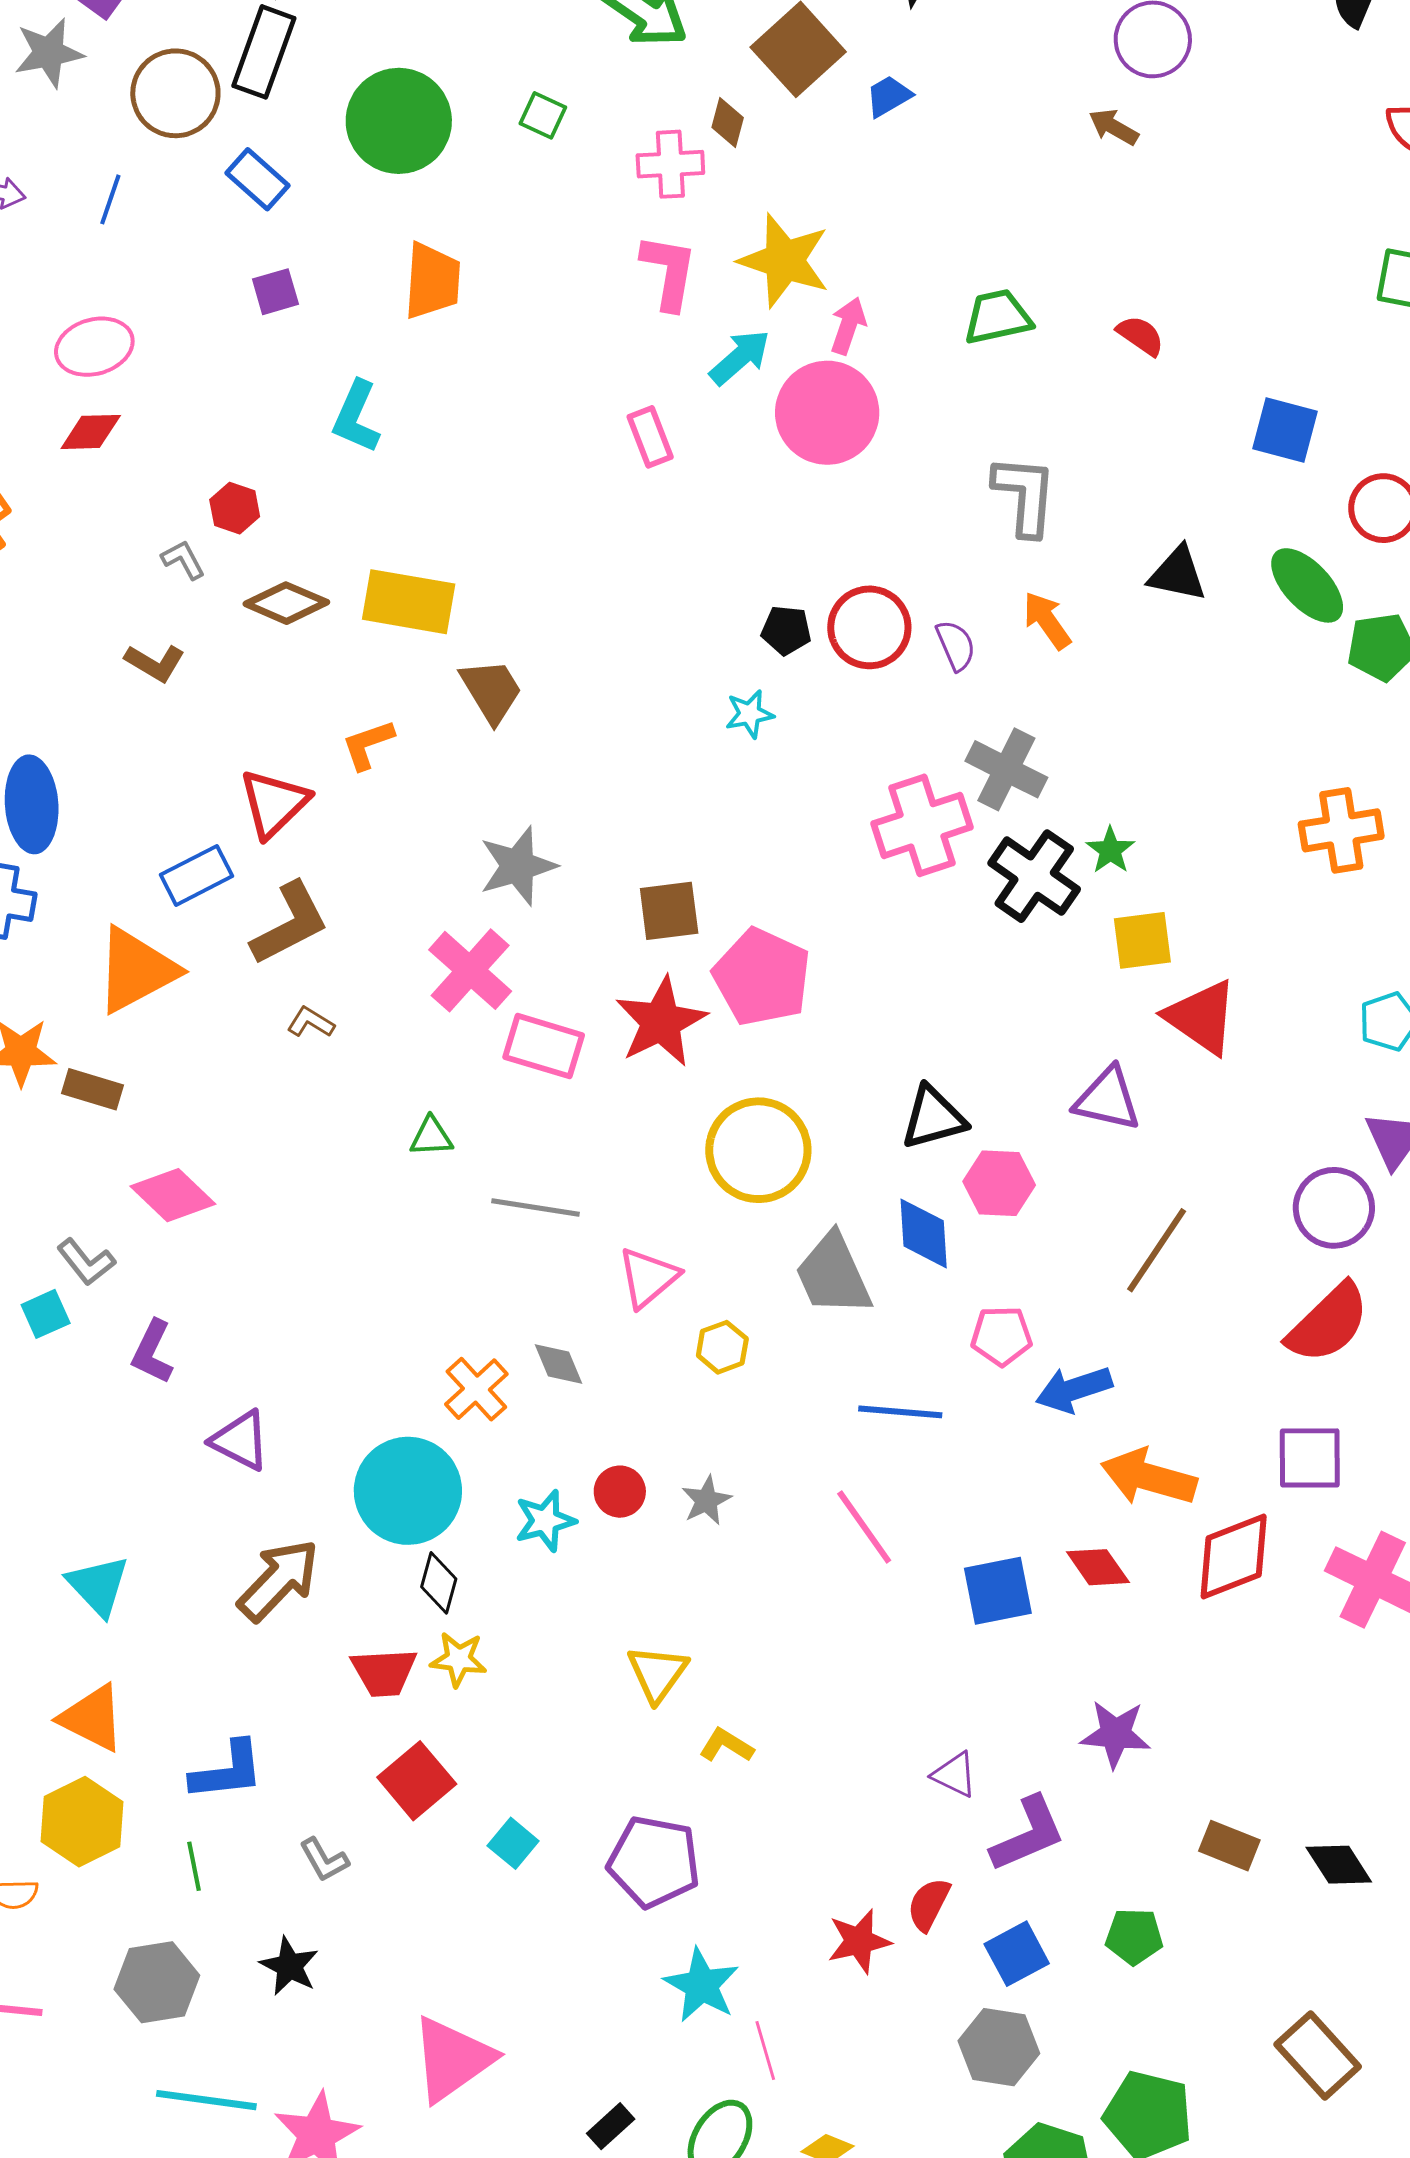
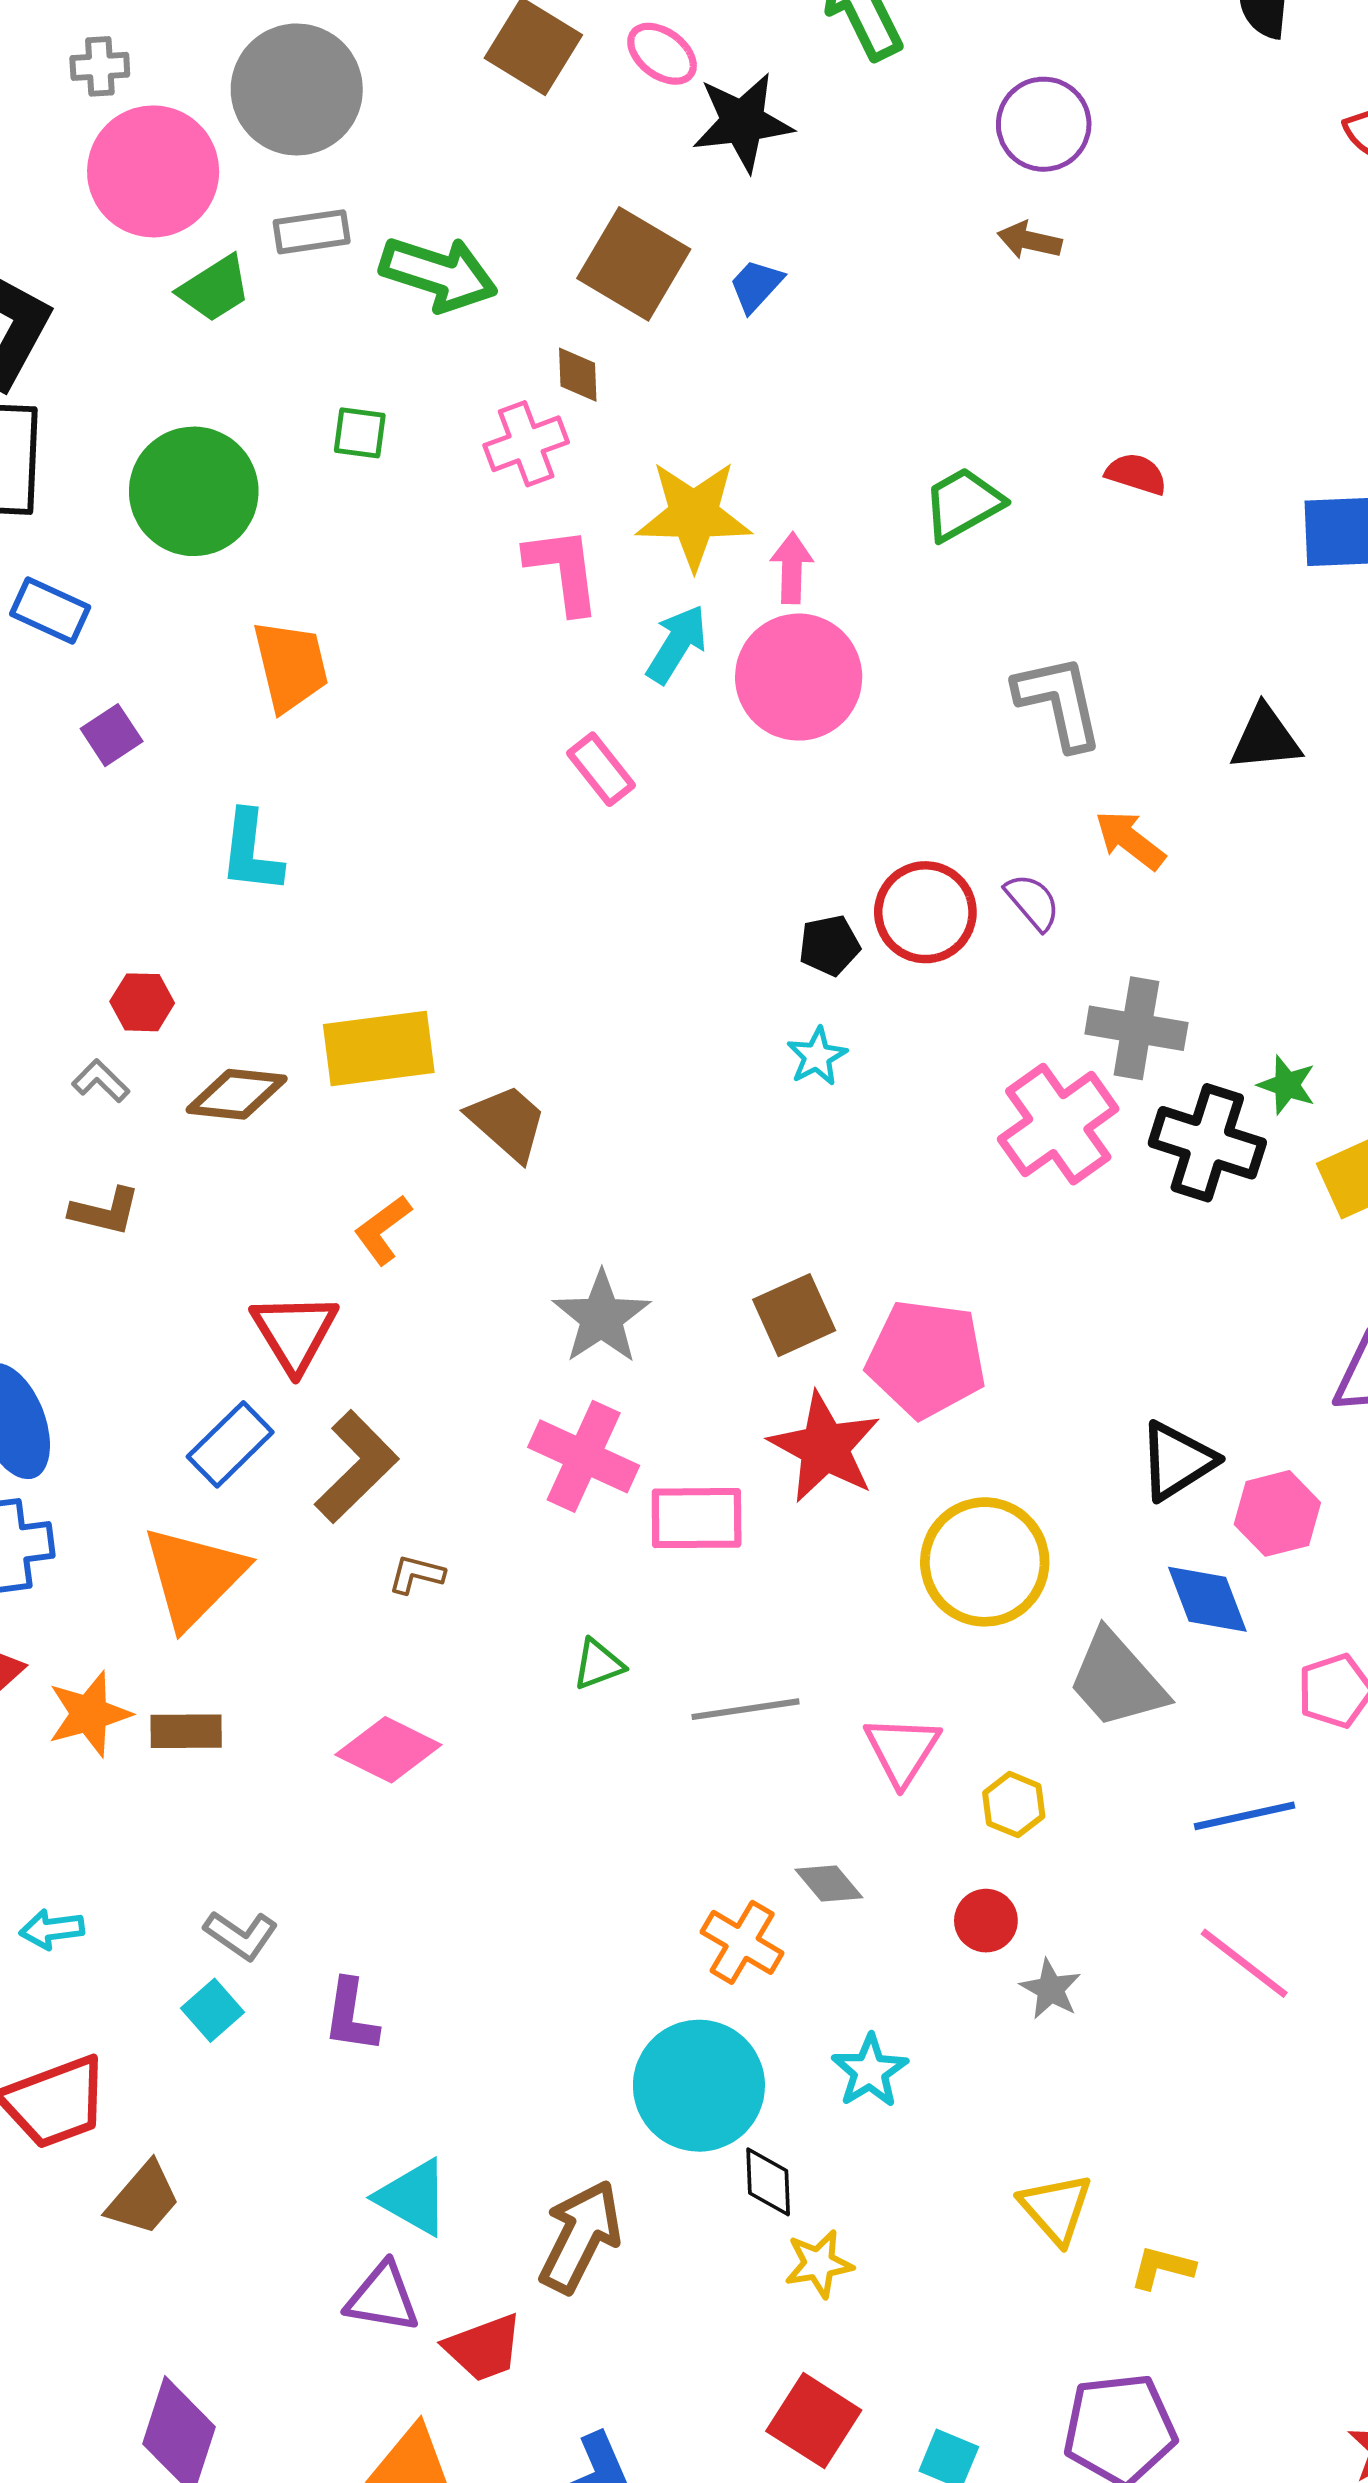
pink diamond: (173, 1195) -> (388, 1750), moved
purple triangle: (240, 1441) -> (383, 2298), moved
red circle: (620, 1492) -> (986, 1921), moved
cyan triangle: (98, 1586) -> (413, 2197), moved
red trapezoid: (384, 1672) -> (484, 2348), moved

